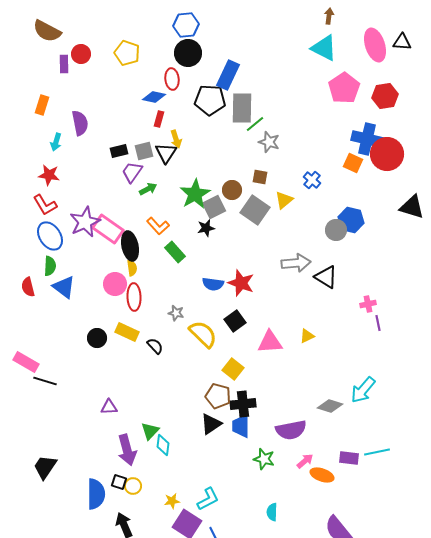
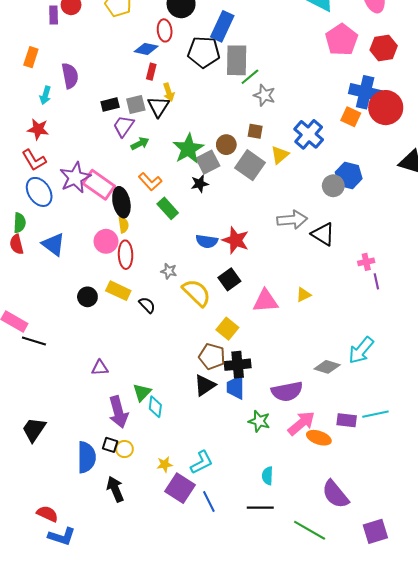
blue cross: (312, 180) -> (309, 134), size x1.6
green semicircle: (50, 266) -> (20, 223), moved
pink arrow: (305, 461) -> (301, 423), size x1.6

